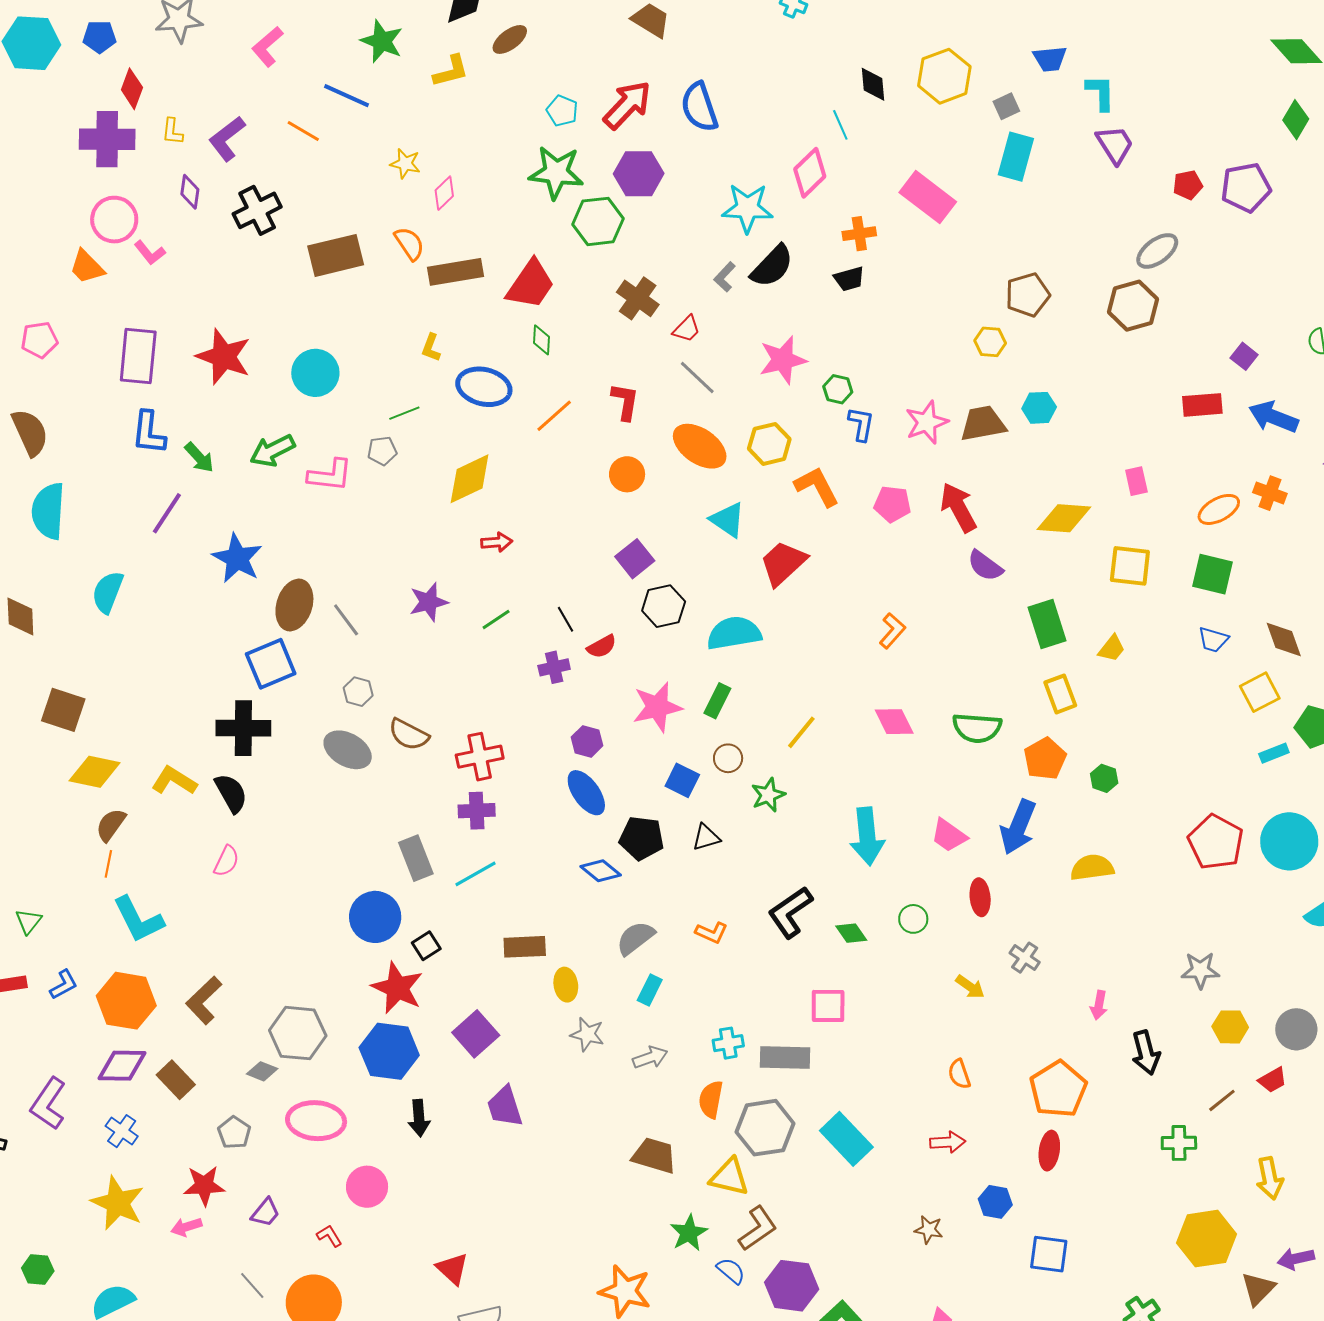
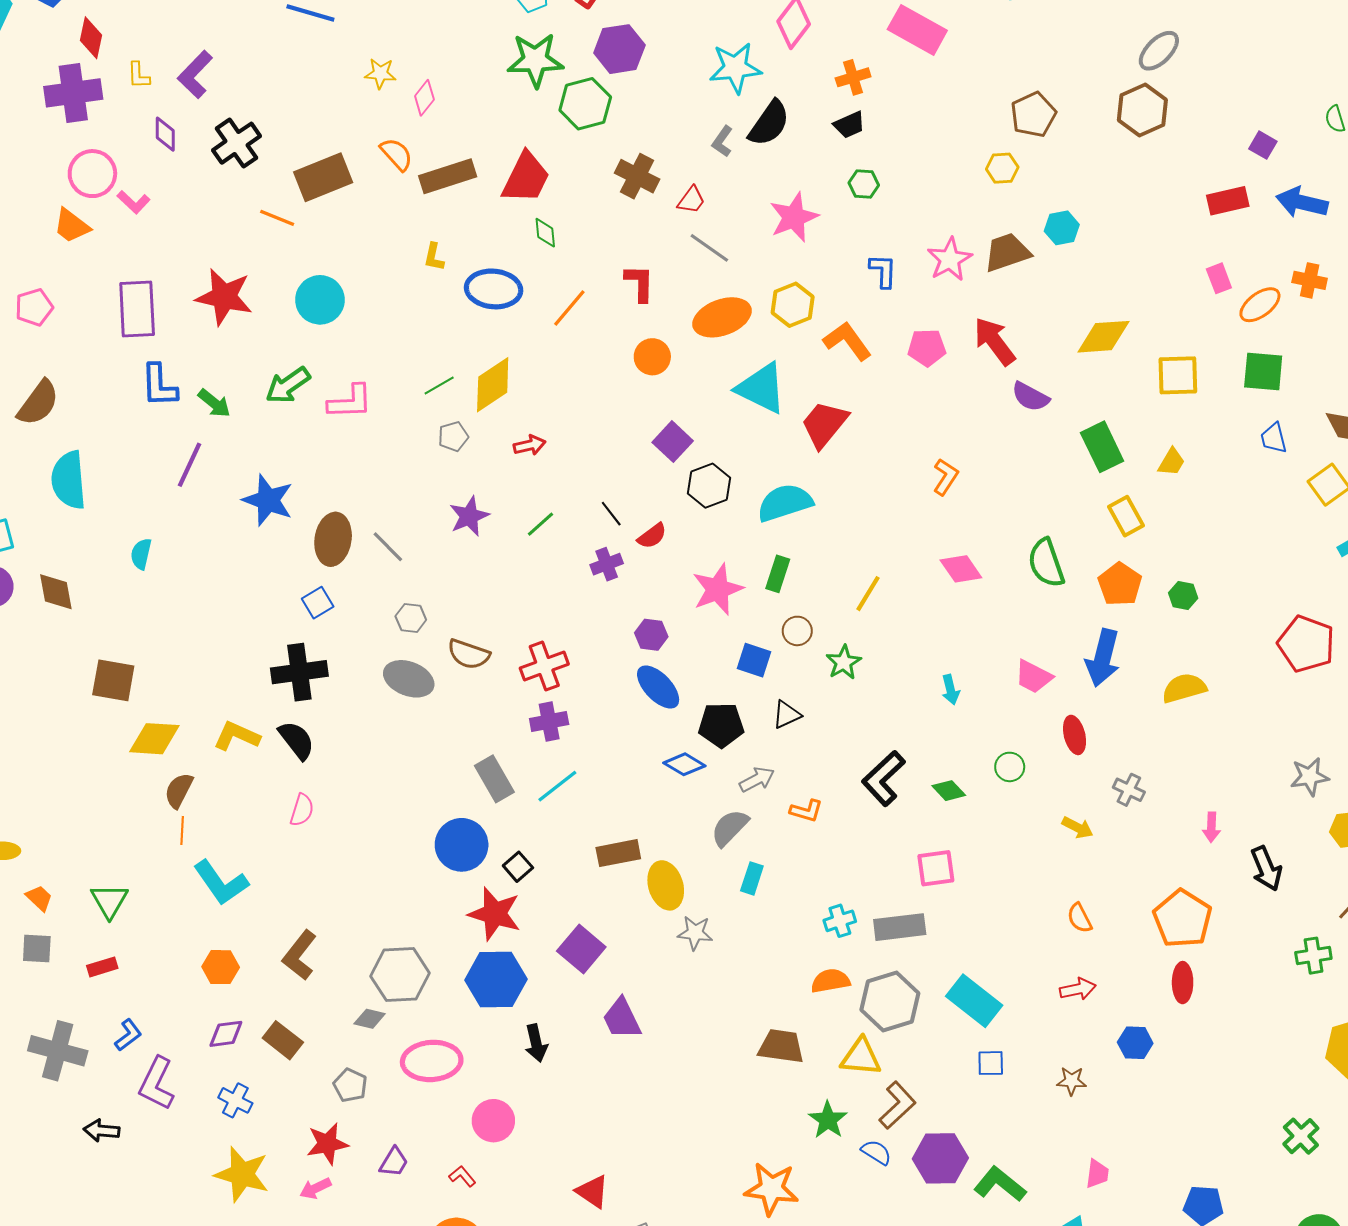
orange line: (303, 131) -> (277, 218), moved
green hexagon: (838, 389) -> (864, 184), moved
green line: (404, 413) -> (439, 385), moved
brown semicircle: (30, 432) -> (38, 403), turned 69
orange ellipse: (700, 446) -> (722, 317), turned -46
gray pentagon: (382, 451) -> (453, 436), moved
pink rectangle: (1136, 481) -> (1219, 278), moved
cyan triangle: (728, 520) -> (761, 388), size x1.4
cyan semicircle: (108, 592) -> (141, 554), size x0.7
blue trapezoid: (1213, 640) -> (1274, 438), turned 68
blue square: (271, 664) -> (318, 603), size x0.6
green semicircle: (977, 728) -> (1046, 563), turned 75
cyan arrow: (867, 836) -> (951, 690), size x0.5
green triangle: (28, 921) -> (109, 901), size x1.4
blue L-shape: (64, 985) -> (128, 1035), moved
yellow ellipse: (566, 985) -> (666, 885), size x1.4
orange hexagon: (126, 1001) -> (221, 967), size x0.6
gray arrow: (650, 1057) -> (757, 779), moved
purple diamond: (122, 1066) -> (226, 1034), size x0.7
orange semicircle: (711, 1100) -> (830, 981), turned 78
blue square: (1049, 1254) -> (991, 1063), moved, size x0.7

